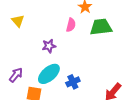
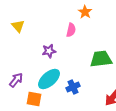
green trapezoid: (101, 27) -> (101, 59), moved

